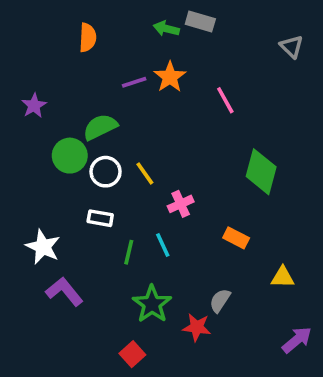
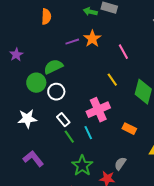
yellow line: (145, 173) -> (112, 80), moved
pink cross: (181, 204) -> (98, 110), size x1.6
white rectangle: (100, 218) -> (63, 120), moved, turned 40
white star: (43, 247) -> (27, 119), moved, turned -30
green line: (129, 252) -> (69, 137), turned -48

